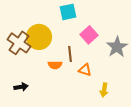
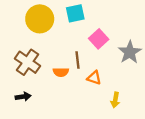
yellow circle: (39, 37) -> (40, 19), moved
brown cross: (19, 43) -> (28, 62), moved

